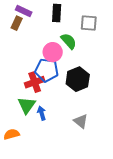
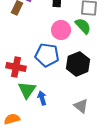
green semicircle: (69, 41) -> (83, 26), moved
pink circle: (53, 52) -> (61, 30), moved
red cross: (35, 82) -> (16, 67), moved, turned 30

